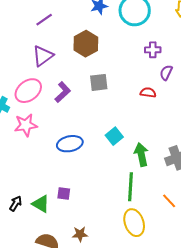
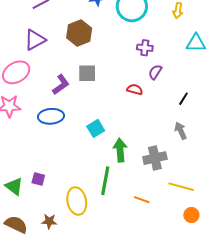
purple L-shape: (63, 92) -> (61, 85), moved
blue ellipse: (70, 144) -> (51, 116), moved
orange line: (169, 201) -> (142, 200), turned -35
yellow ellipse: (134, 223) -> (77, 201), moved

